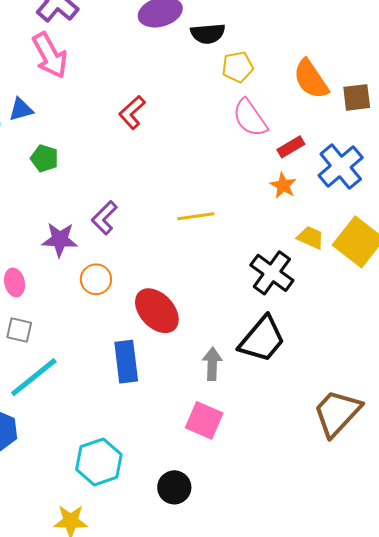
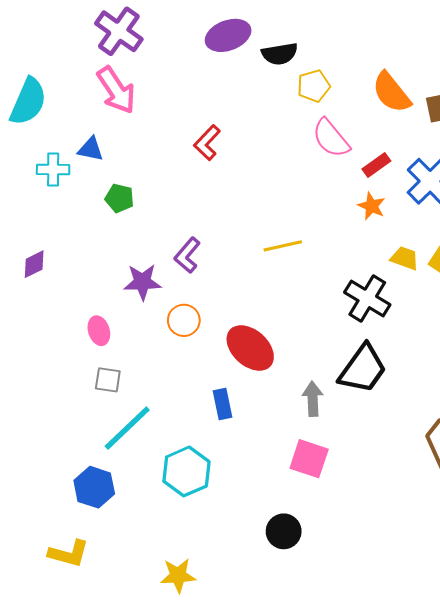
blue triangle: (21, 109) -> (91, 149), turned 32
blue rectangle: (126, 362) -> (222, 404), size x0.7
cyan hexagon: (99, 462) -> (186, 471), moved

